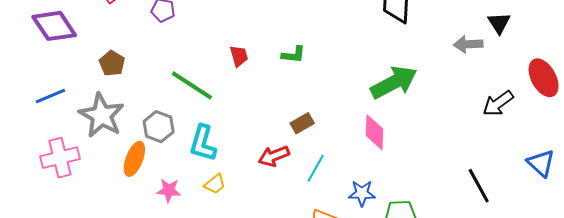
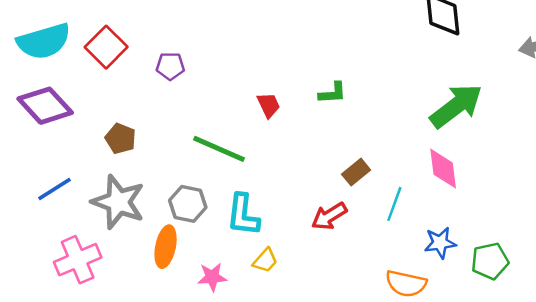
cyan line: (316, 168) -> (394, 204), moved

